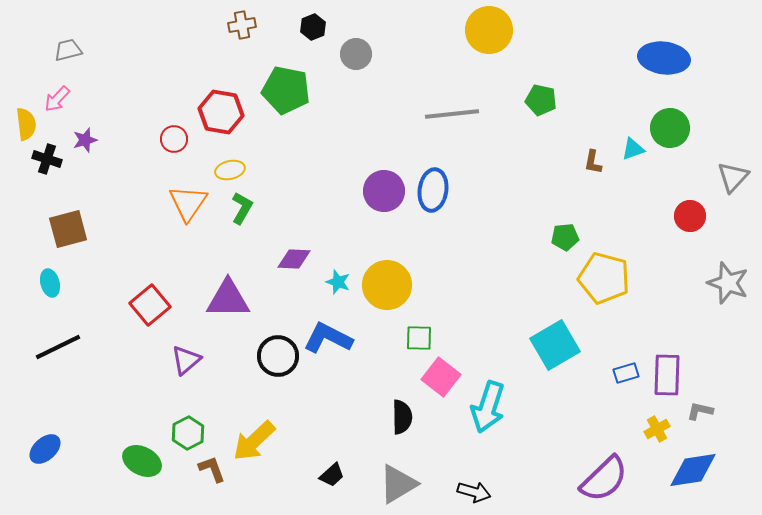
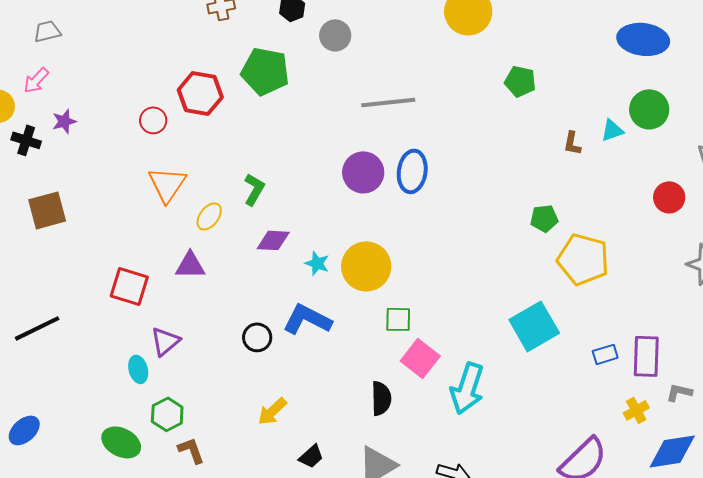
gray line: (452, 114) -> (388, 102), moved
yellow ellipse: (230, 170) -> (209, 216), moved, turned -40
green L-shape: (242, 208) -> (254, 189), moved
cyan ellipse: (50, 283) -> (138, 369), moved
purple triangle: (228, 299) -> (190, 265), moved, size x0.7
red square: (150, 305) -> (129, 286), turned -33
black circle: (278, 356) -> (257, 337), size x0.7
yellow arrow: (254, 441) -> (272, 411), moved, size x0.7

